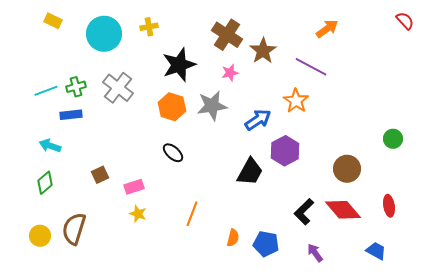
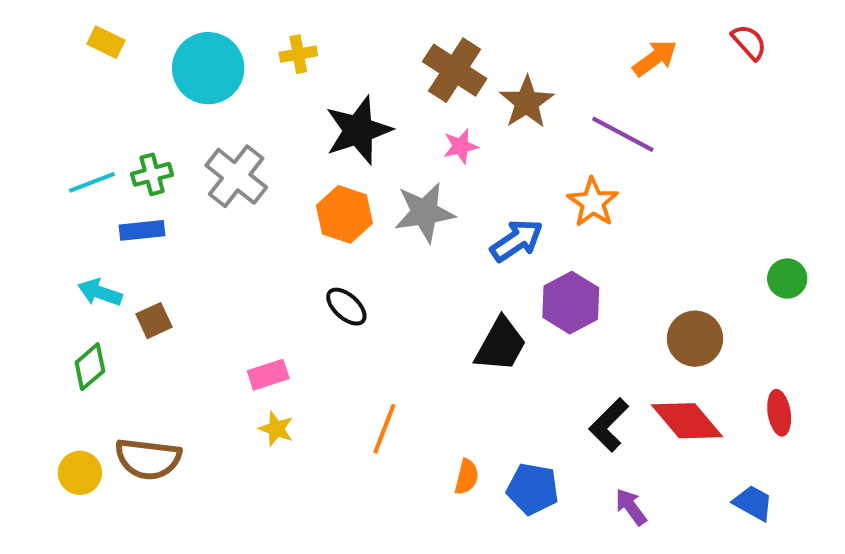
red semicircle: (405, 21) -> (749, 42), moved
brown square: (100, 175) -> (154, 321), moved
brown semicircle: (74, 229) -> (148, 459), turned -100

